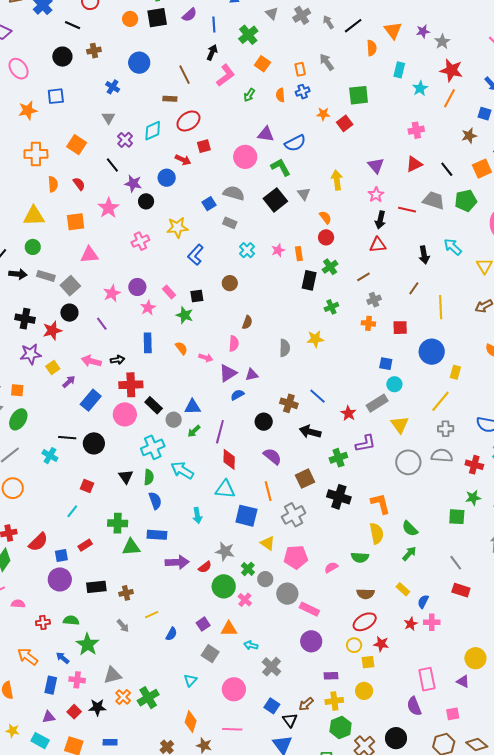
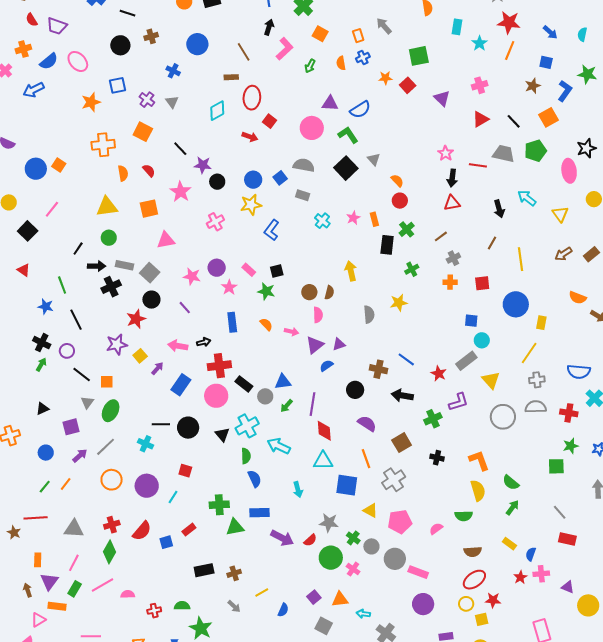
red ellipse: (188, 121) -> (252, 98), turned -45
purple cross: (125, 140) -> (147, 100), moved
red square: (204, 146) -> (270, 121), turned -32
purple triangle: (376, 166) -> (442, 98), moved
blue circle: (167, 178) -> (253, 180), moved
yellow arrow: (337, 180) -> (351, 271), moved
brown circle: (230, 283) -> (309, 292), moved
pink star: (112, 293) -> (192, 276), turned -30
black cross: (25, 319) -> (111, 287), moved, turned -30
black triangle: (126, 477) -> (222, 435), moved
black cross: (339, 497) -> (437, 458), size x0.6
purple arrow: (177, 562) -> (282, 538), turned 35
purple circle: (60, 579) -> (147, 486), moved
purple triangle: (463, 681) -> (568, 587), moved

